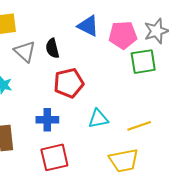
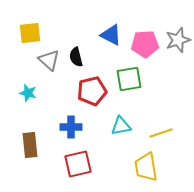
green square: (143, 62) -> (129, 79), moved
yellow trapezoid: (124, 161) -> (146, 167), turned 92

